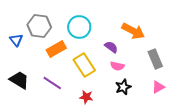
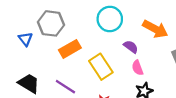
cyan circle: (79, 27) -> (110, 19), moved
pink semicircle: (117, 66) -> (138, 68), turned 56

